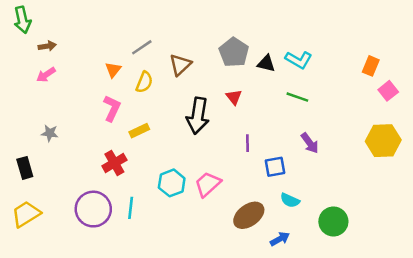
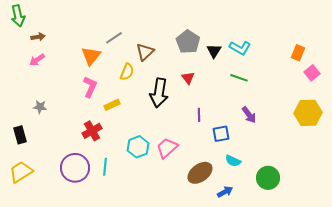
black triangle: (266, 63) -> (214, 51), turned 49
orange triangle: (113, 70) -> (91, 56), size x1.5
yellow semicircle: (144, 82) -> (127, 72), moved

